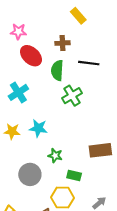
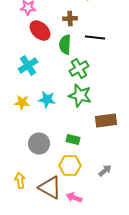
green star: (55, 156) -> (80, 96), moved, size x1.6
green rectangle: (74, 176) -> (73, 140), moved

